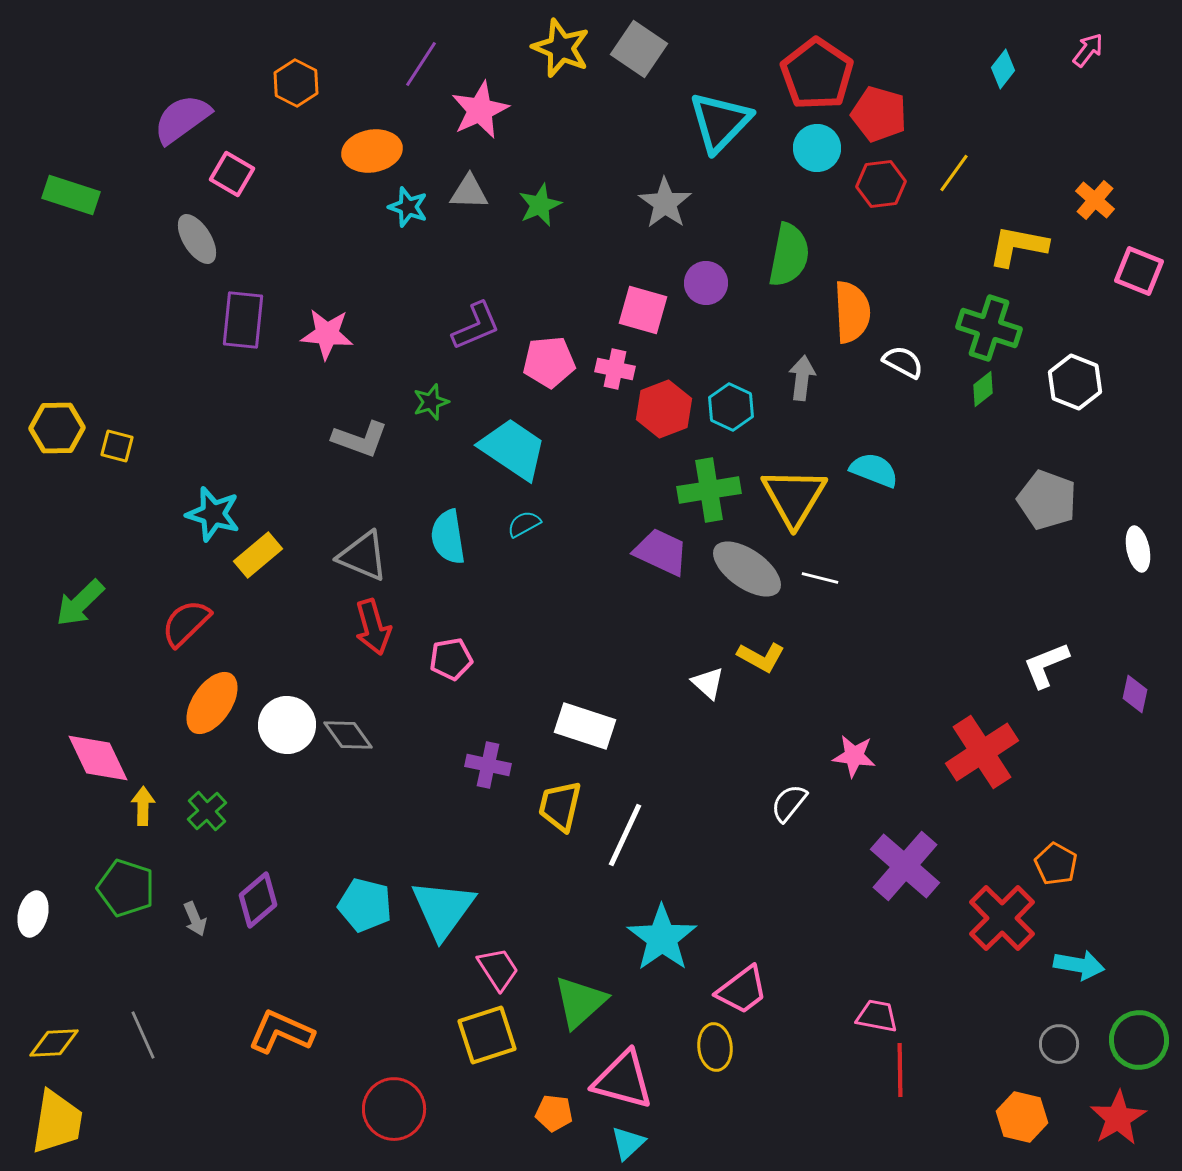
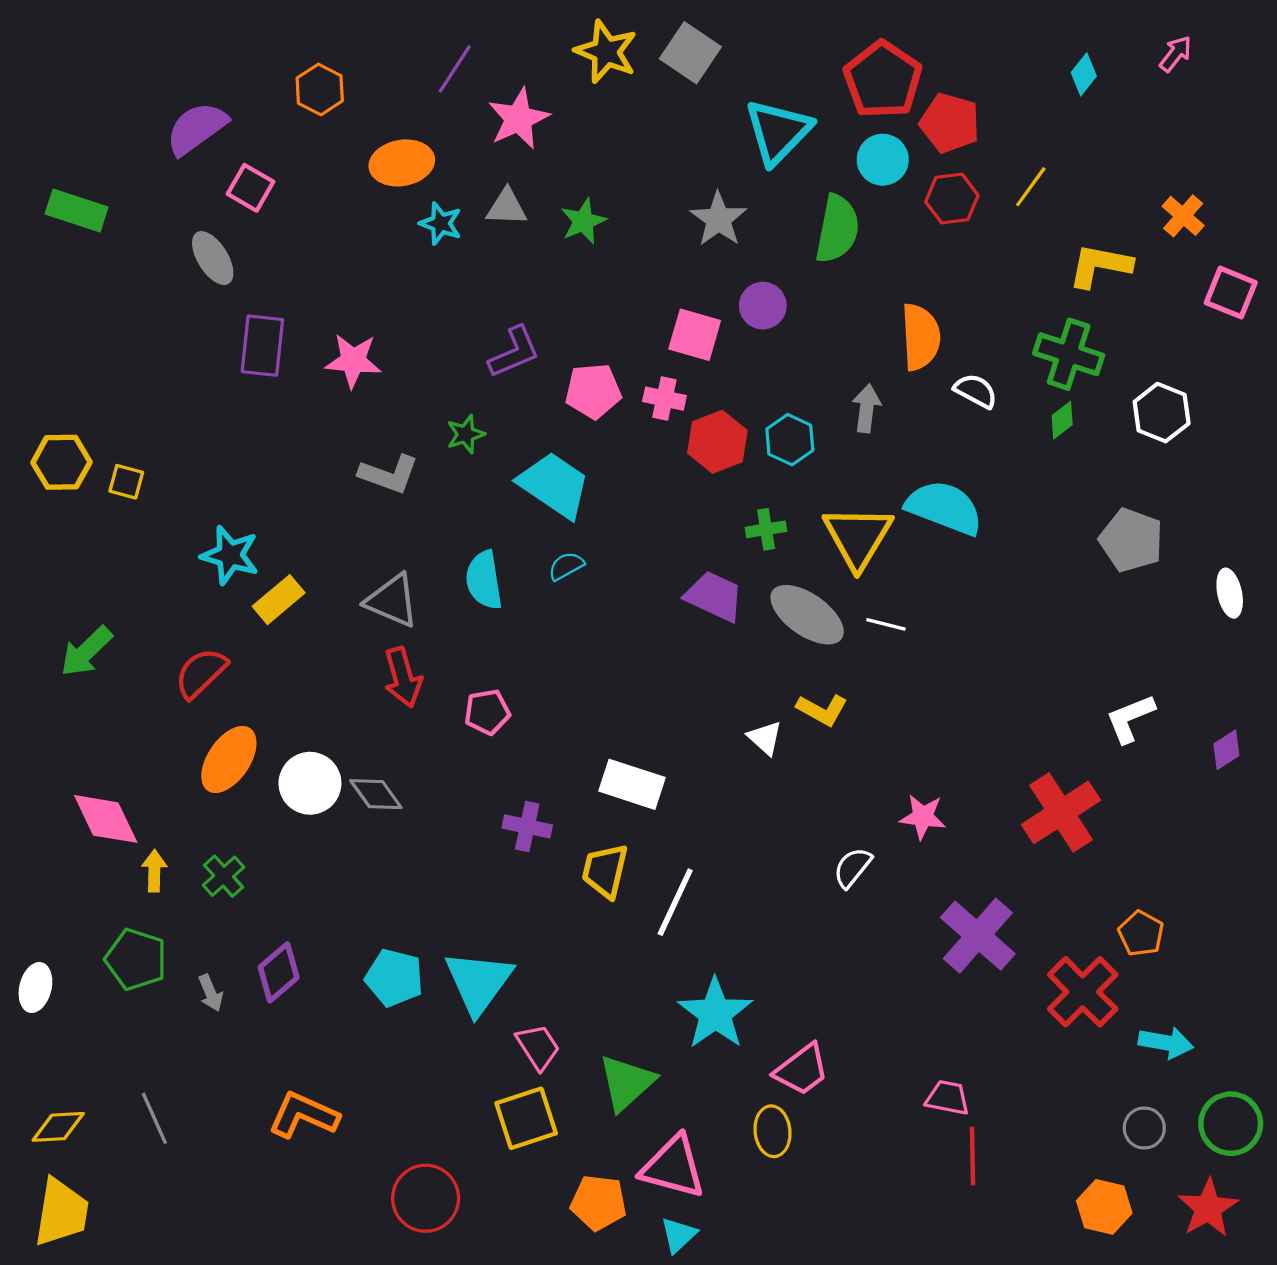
green semicircle: (789, 255) -> (837, 229), moved
cyan semicircle: (874, 470) -> (944, 508), size x1.5
green cross: (709, 490) -> (766, 529), size x0.6
purple diamond: (1135, 694) -> (1226, 750), turned 45
orange pentagon: (554, 1113) -> (599, 1203), size x1.4

